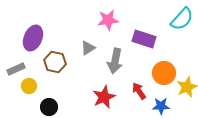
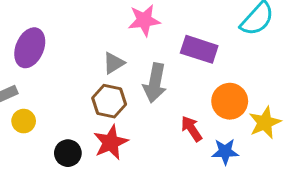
brown hexagon: (55, 62) -> (109, 101), moved
red star: (104, 97) -> (111, 142), moved
black circle: (49, 107) -> (68, 153), moved

